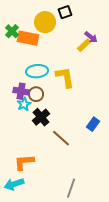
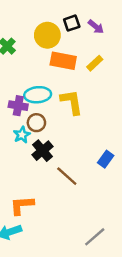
purple arrow: (91, 37) -> (96, 27), moved
orange rectangle: (28, 38) -> (63, 61), moved
purple cross: (21, 91) -> (18, 106), moved
gray line: (71, 188) -> (95, 237), moved, turned 30

